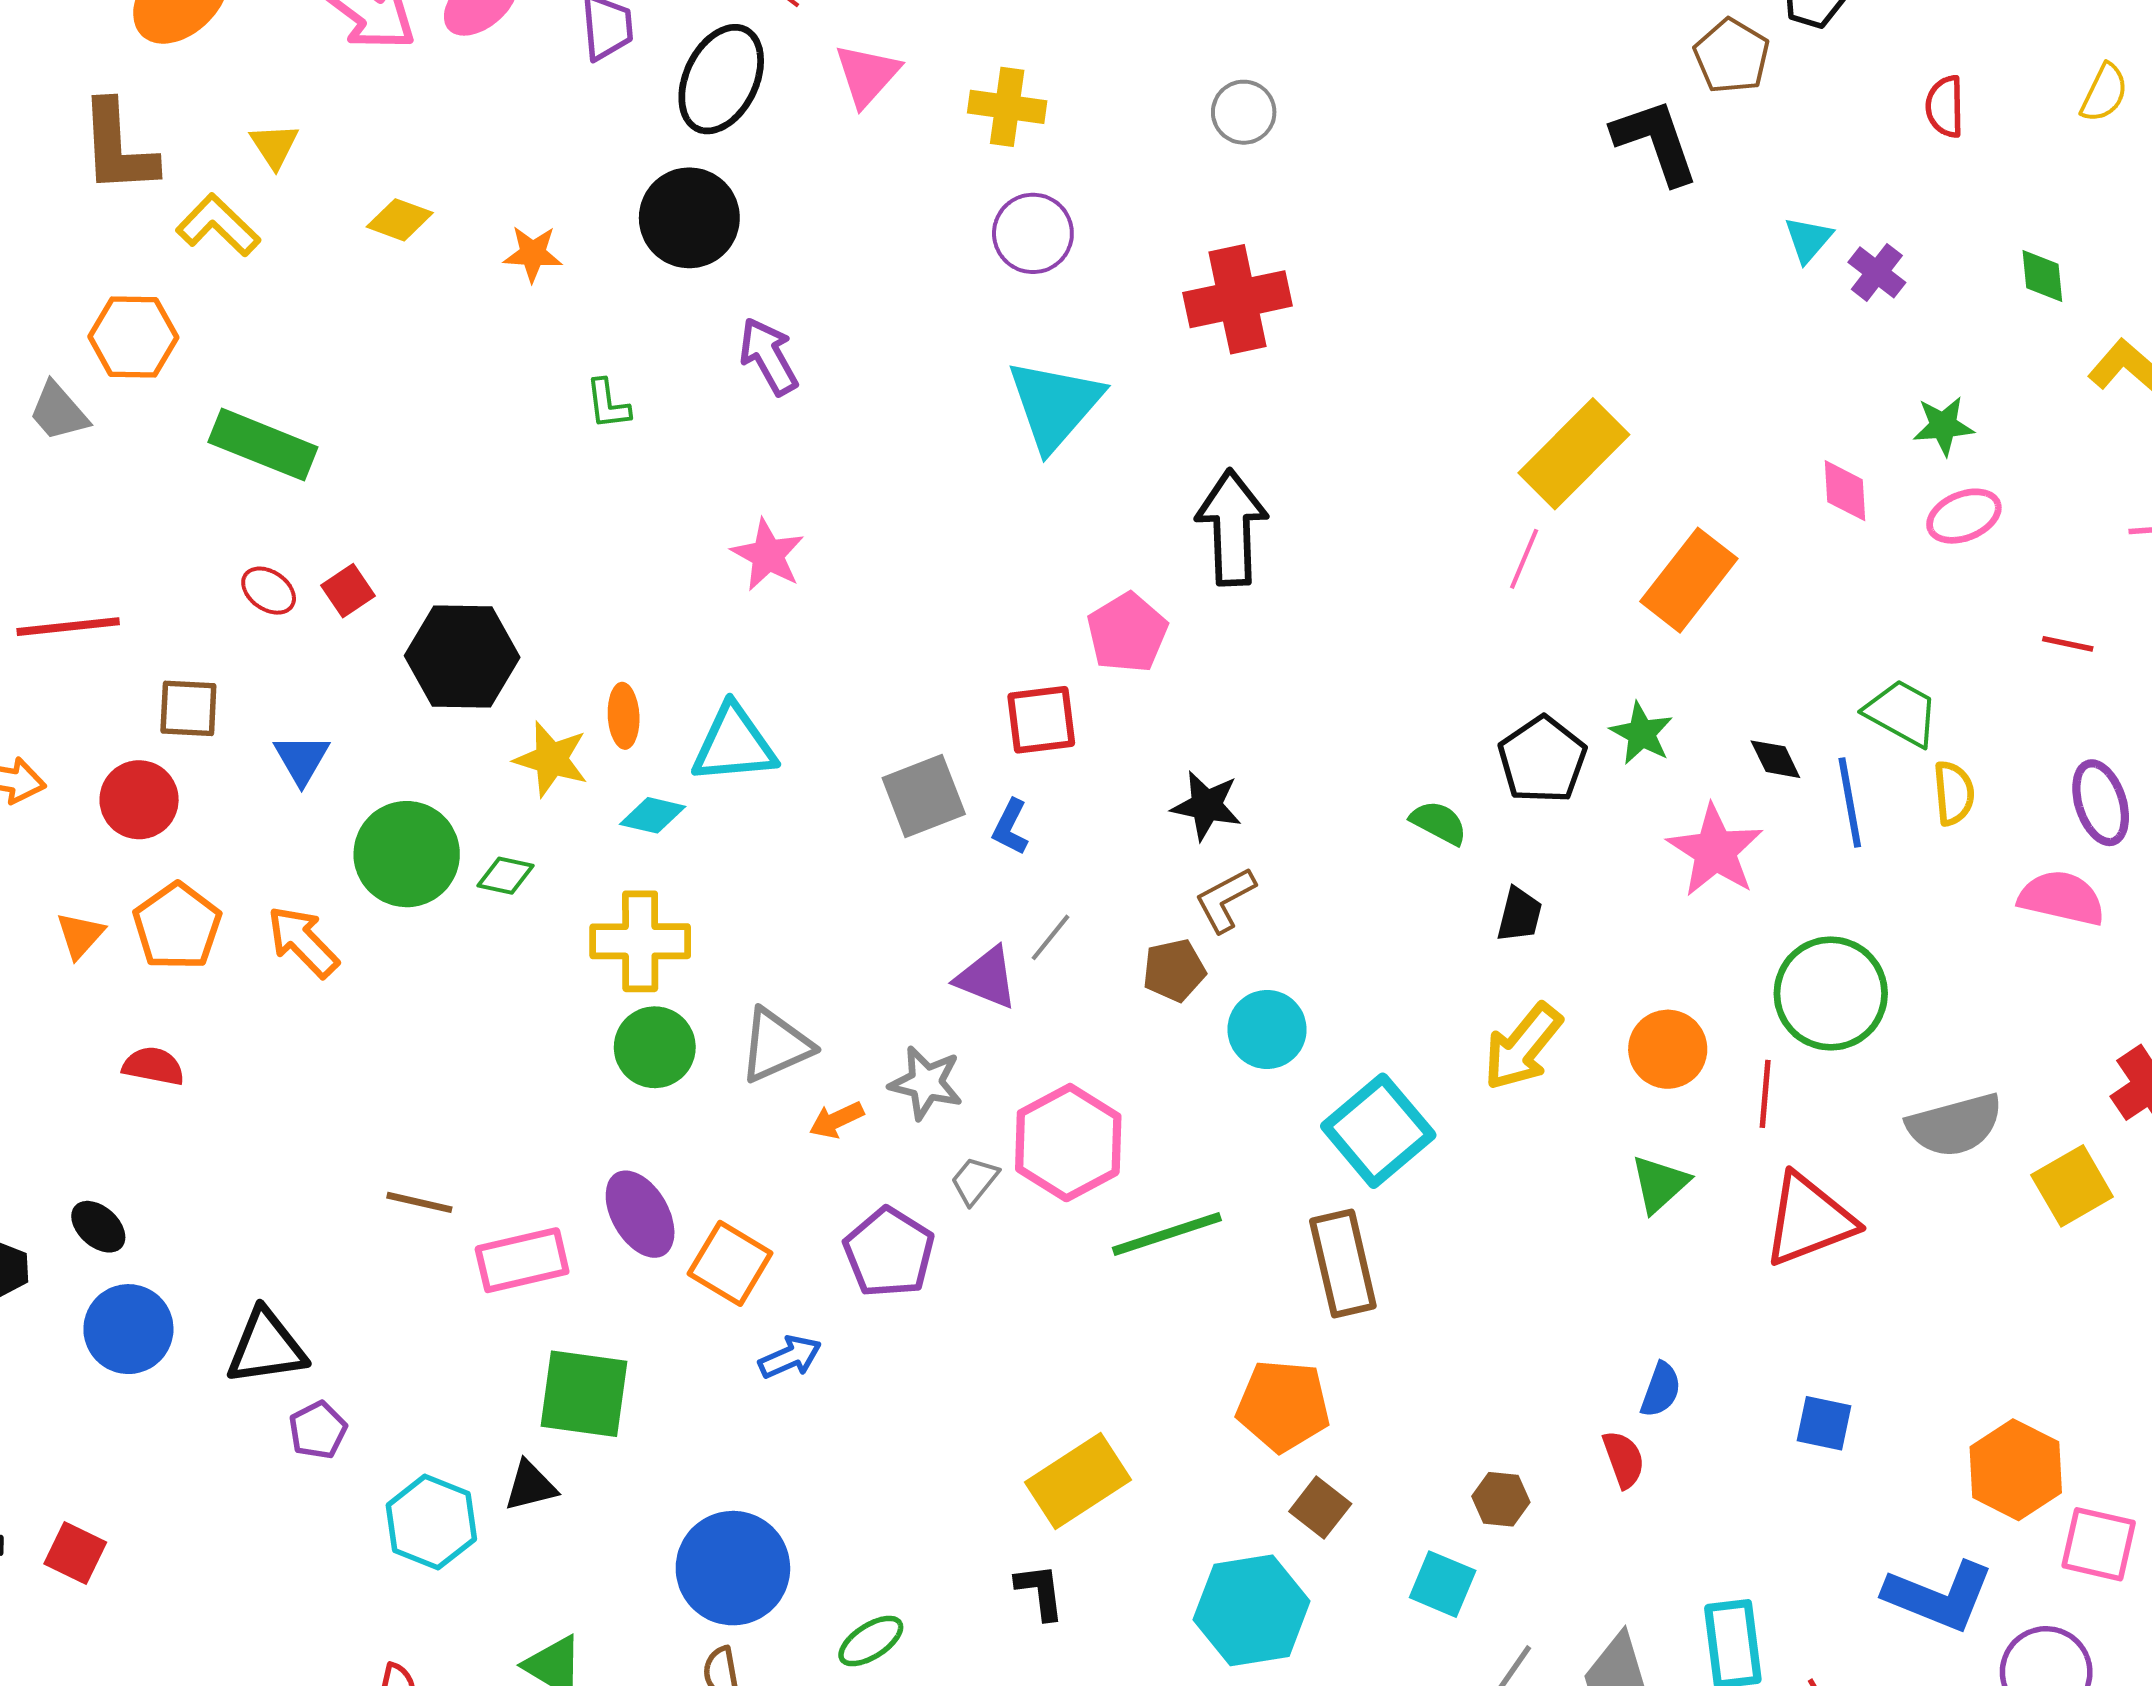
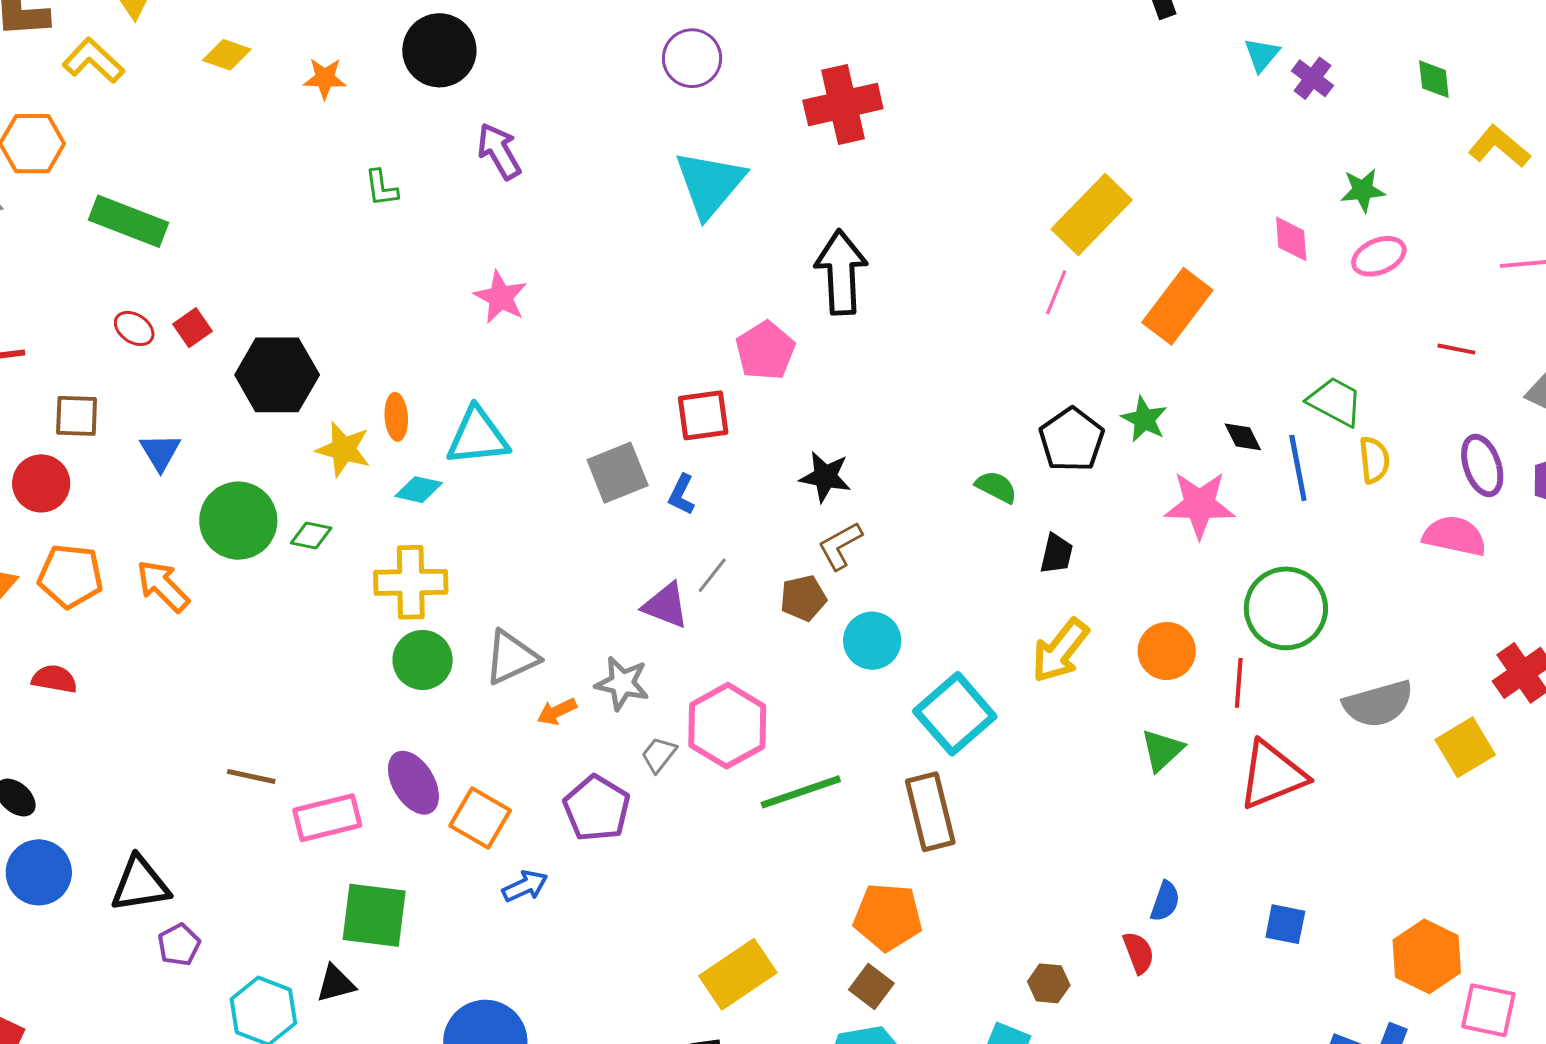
pink star: (1715, 851) -> (1199, 505), turned -30
orange pentagon: (177, 926) -> (70, 576), turned -30
brown square: (1320, 1508) -> (871, 987), moved

